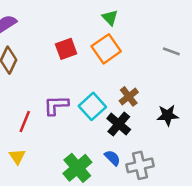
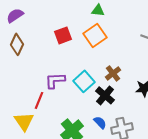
green triangle: (110, 18) -> (98, 10), turned -40
red line: (25, 122) -> (39, 100), moved
yellow triangle: (17, 157) -> (24, 121), size x1.5

